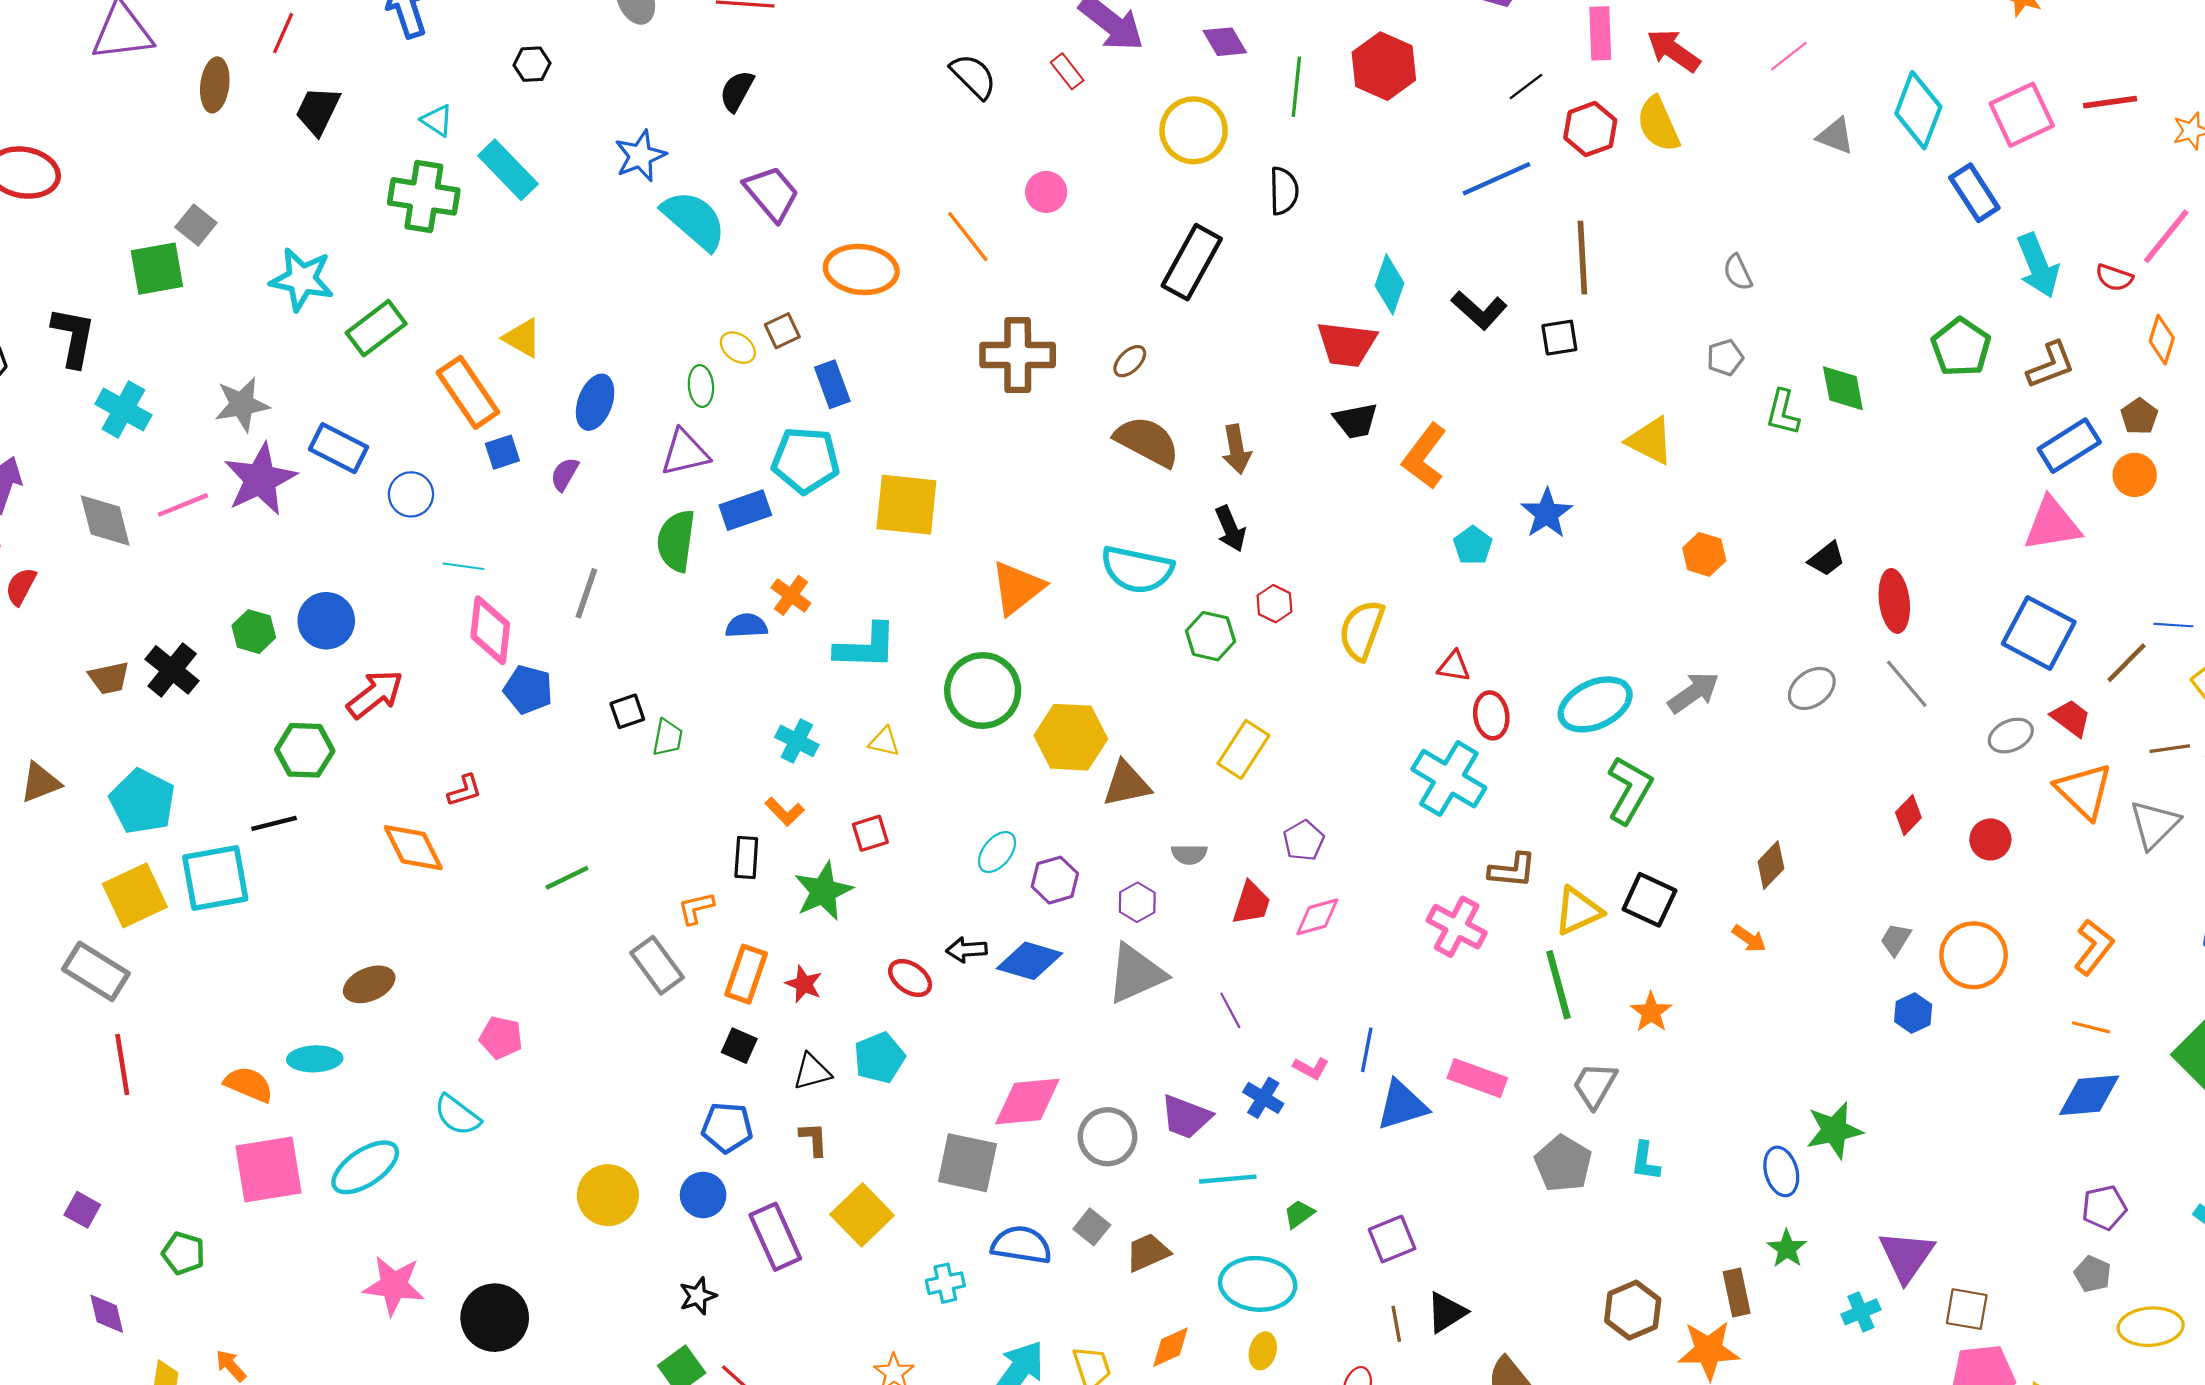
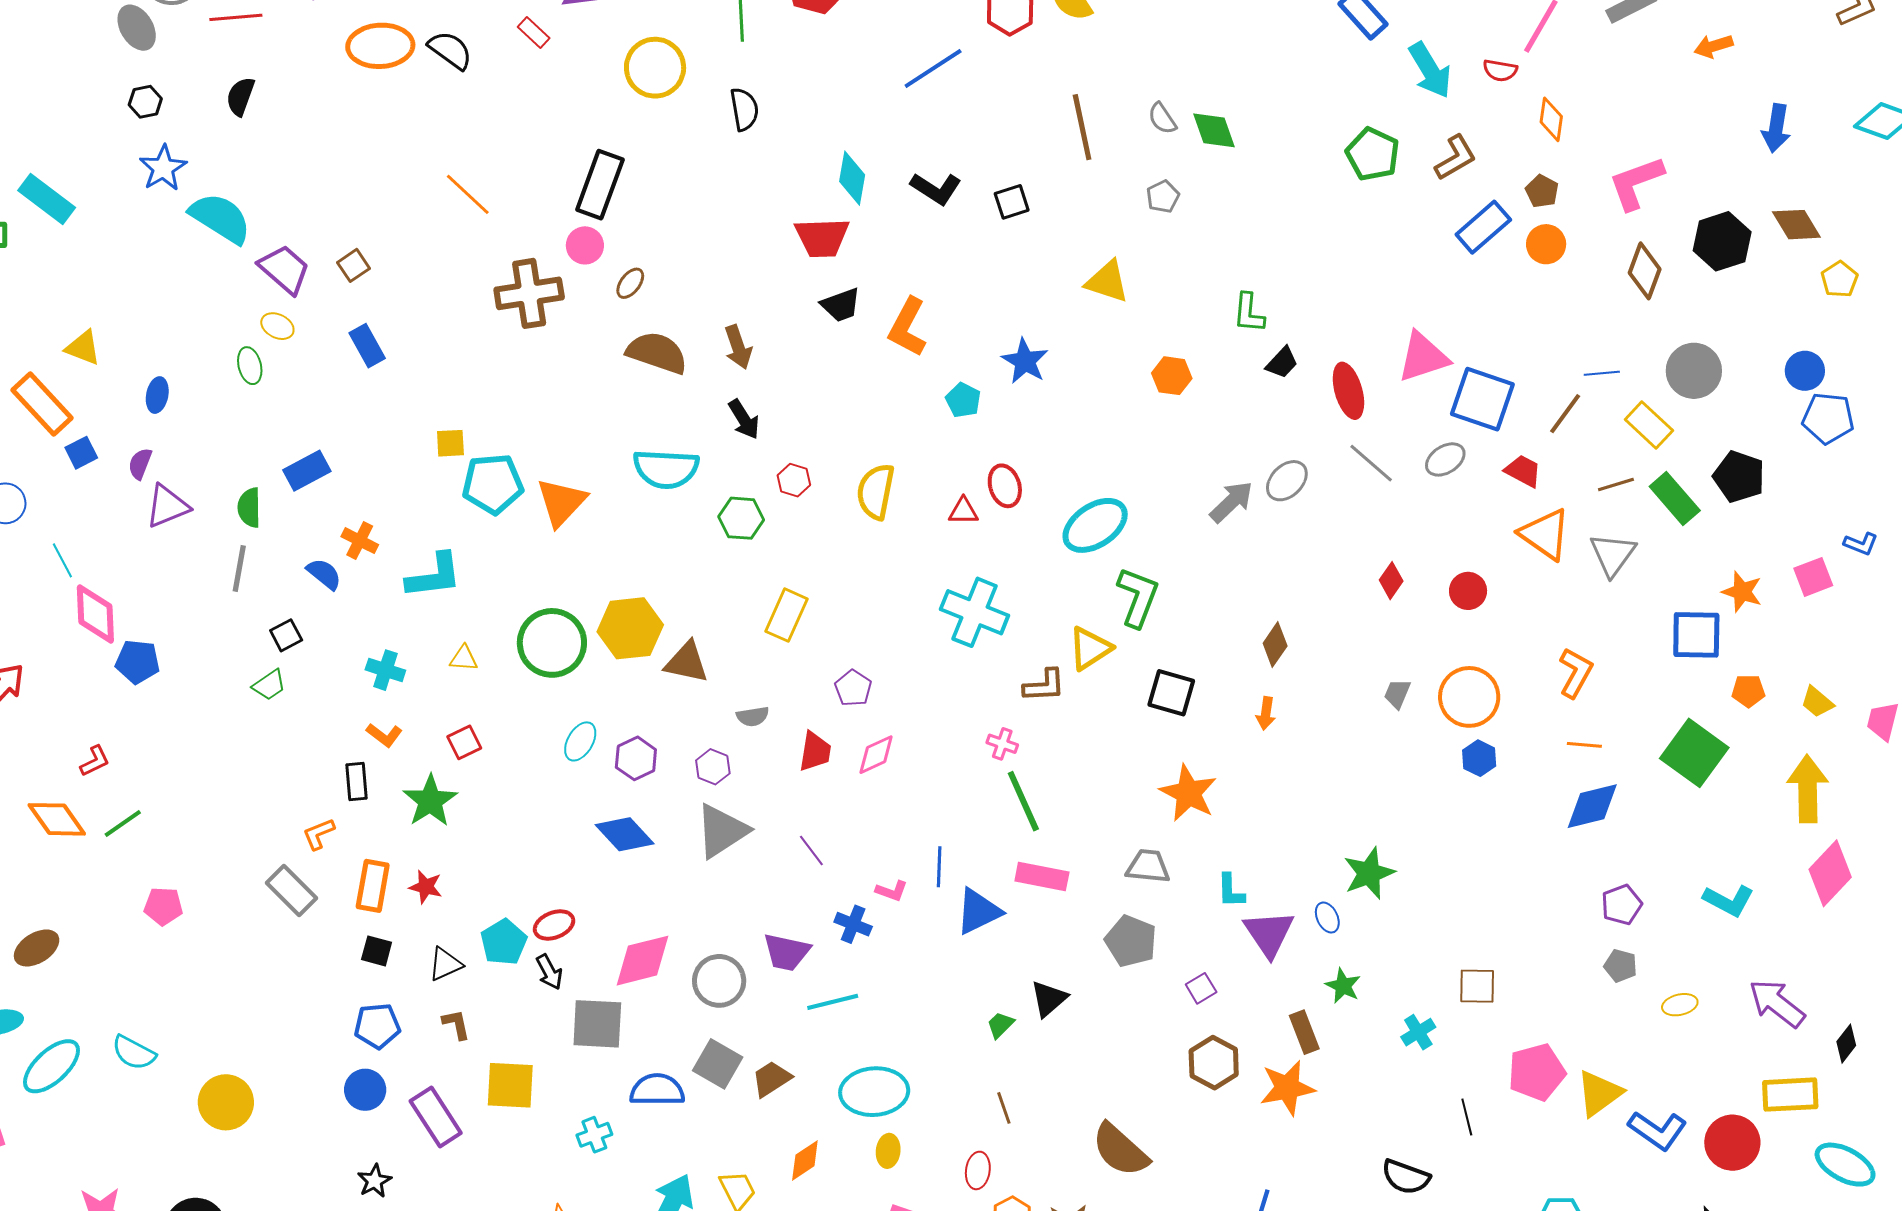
black hexagon: (532, 64) -> (145, 102), moved
pink circle: (1046, 192) -> (585, 245), moved
purple trapezoid: (772, 193) -> (284, 269), moved
brown line: (1582, 258) -> (1082, 127), moved
black rectangle: (1192, 262) -> (600, 185), moved
orange ellipse: (861, 269) -> (380, 46), moved
brown square: (782, 331) -> (354, 265), moved
green diamond: (1843, 388) -> (1214, 130), moved
blue ellipse: (595, 402) -> (157, 395), size x0.7
green L-shape: (1783, 412) -> (1249, 313), moved
purple triangle: (685, 453) -> (167, 506), moved
cyan pentagon: (806, 460) -> (493, 484), moved
yellow square: (906, 505) -> (450, 443), size x0.5
pink triangle: (2052, 524) -> (1423, 357), moved
green semicircle: (676, 541) -> (249, 508), size x0.7
cyan line: (463, 566) -> (62, 560), turned 63
gray line: (586, 593) -> (239, 568), moved
blue semicircle: (746, 626) -> (324, 574), turned 51
green circle: (983, 690) -> (552, 643), moved
gray arrow: (1694, 692) -> (1232, 502), moved
black square: (627, 711) -> (286, 635), moved
red ellipse: (1491, 715) -> (1005, 486), moved
gray ellipse: (2011, 736) -> (1445, 459), moved
green trapezoid: (668, 737) -> (269, 685), turned 54
brown triangle: (1127, 784) -> (687, 662), turned 33
green line: (567, 878) -> (123, 823), moved
yellow triangle: (1578, 911) -> (1090, 648), moved
pink cross: (1457, 927) -> (1002, 744), size x0.6
orange arrow: (1749, 938) -> (1266, 713), turned 72
black arrow: (967, 950) -> (549, 972), moved, turned -105
blue diamond: (1030, 961) -> (625, 834), turned 40
red ellipse: (910, 978) -> (554, 925), moved, turned -48
green line: (1558, 985) -> (1023, 801), moved
orange star: (1651, 1012) -> (1188, 793), size x1.5
blue hexagon: (1913, 1013) -> (1479, 758), moved
pink pentagon: (501, 1038) -> (163, 906), moved
gray trapezoid: (1595, 1085) -> (1148, 866), turned 75
cyan L-shape: (1645, 1161) -> (1231, 891), moved
cyan ellipse: (365, 1167) -> (51, 1066), moved
blue ellipse: (1781, 1171) -> (1327, 918), size x0.7
yellow circle: (608, 1195) -> (226, 1102), moved
green trapezoid: (1299, 1214) -> (1000, 1025), moved
yellow square: (862, 1215) -> (510, 1085), turned -34
gray square: (1092, 1227) -> (718, 1064), size x1.5
purple square: (1392, 1239) -> (1201, 988), moved, size x0.7
purple triangle: (1907, 1256) -> (1269, 933), moved
brown square: (1967, 1309) -> (1477, 986), moved
black triangle: (1446, 1312) -> (1049, 999), moved
yellow ellipse: (2151, 1327) -> (1680, 1005), size x0.6

